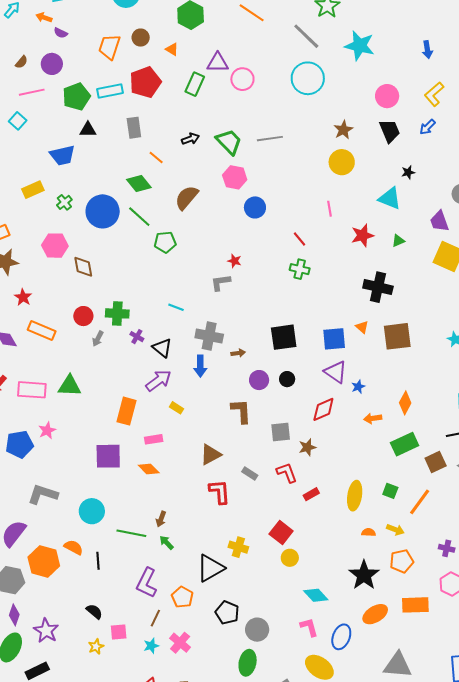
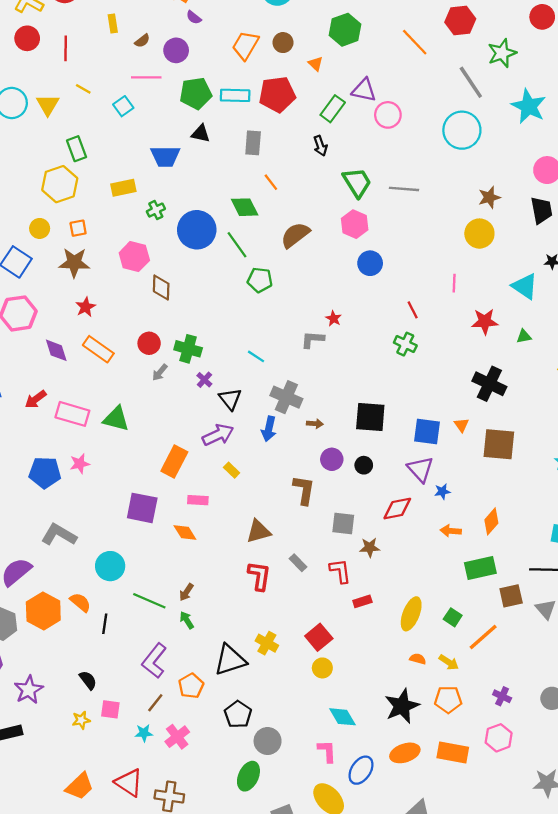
black arrow: (190, 139) -> (320, 146), moved, turned 78

